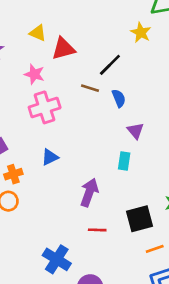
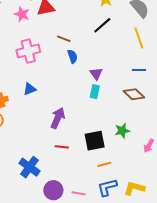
black line: (110, 65) -> (102, 25), moved
pink star: (34, 74) -> (22, 14), moved
blue semicircle: (119, 98) -> (72, 56), moved
cyan rectangle: (124, 161) -> (95, 92), moved

